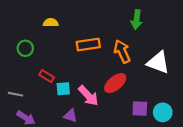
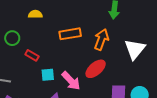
orange arrow: (122, 51) -> (101, 40), turned 45
white triangle: (158, 62) -> (135, 49), turned 50
red rectangle: (47, 76) -> (32, 55), moved

